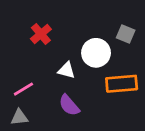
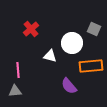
pink line: (23, 89) -> (18, 70), turned -63
purple semicircle: (69, 105) -> (69, 86), moved

